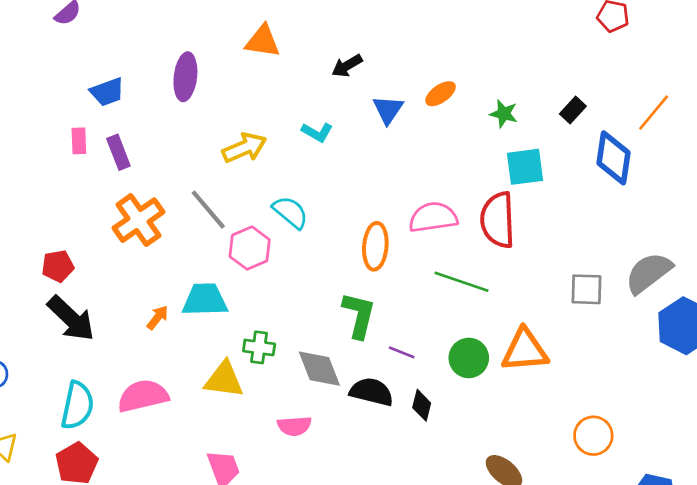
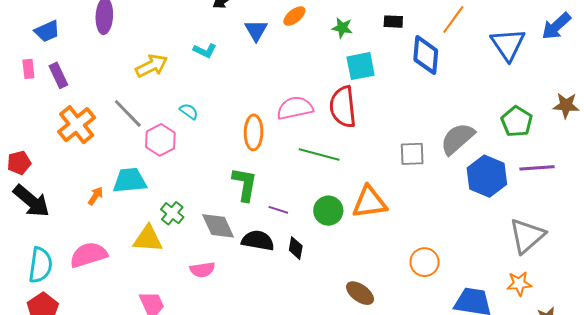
black rectangle: (573, 110) -> (393, 22), turned 54
cyan semicircle: (290, 212) -> (189, 111), size x0.7
green cross: (259, 347) -> (172, 213), turned 35

